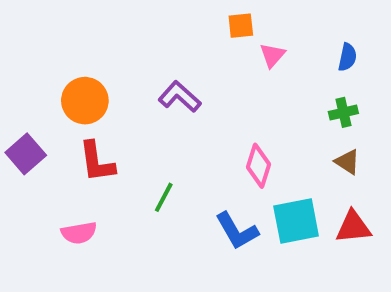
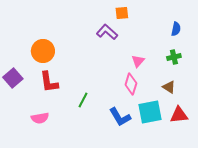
pink triangle: (272, 55) -> (138, 61), moved
purple L-shape: (180, 97) -> (107, 32), moved
brown triangle: (347, 162) -> (169, 87), moved

